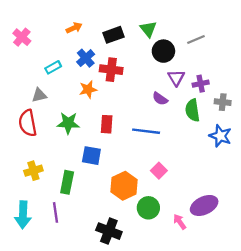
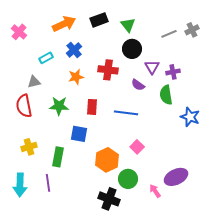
orange arrow: (74, 28) -> (64, 24), size x1.6
black rectangle: (114, 35) -> (99, 20), moved
black circle: (163, 51) -> (132, 49), moved
red cross: (111, 70) -> (108, 70), moved
gray cross: (223, 102) -> (192, 30), moved, turned -32
black cross: (109, 231) -> (109, 199), moved

